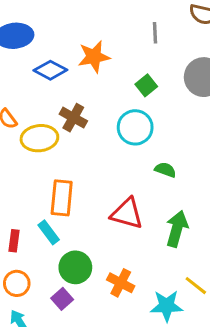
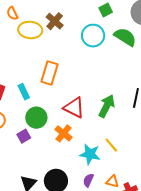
green semicircle: (165, 170) -> (125, 37), moved, size x1.6
orange rectangle: (62, 198) -> (50, 73), moved
red triangle: (127, 214) -> (74, 108), moved

